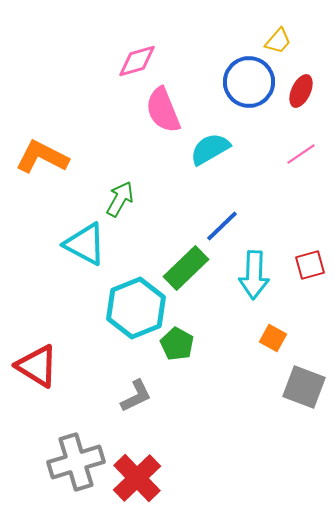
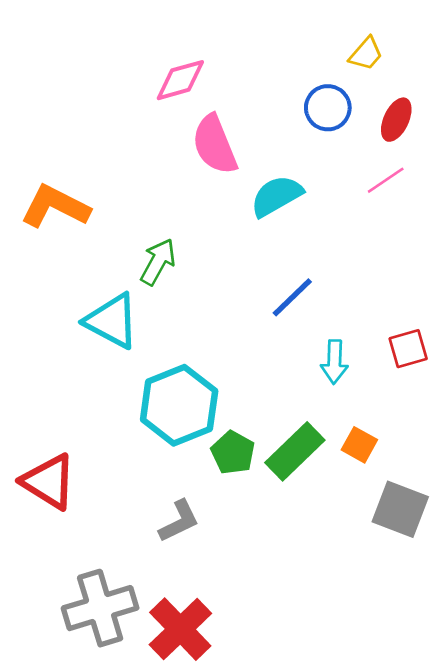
blue circle: (249, 82) -> (328, 108), size x0.7
pink line: (301, 154) -> (386, 180), moved
green rectangle: (186, 268) -> (295, 451), moved
cyan arrow: (254, 275) -> (334, 362), size x0.7

